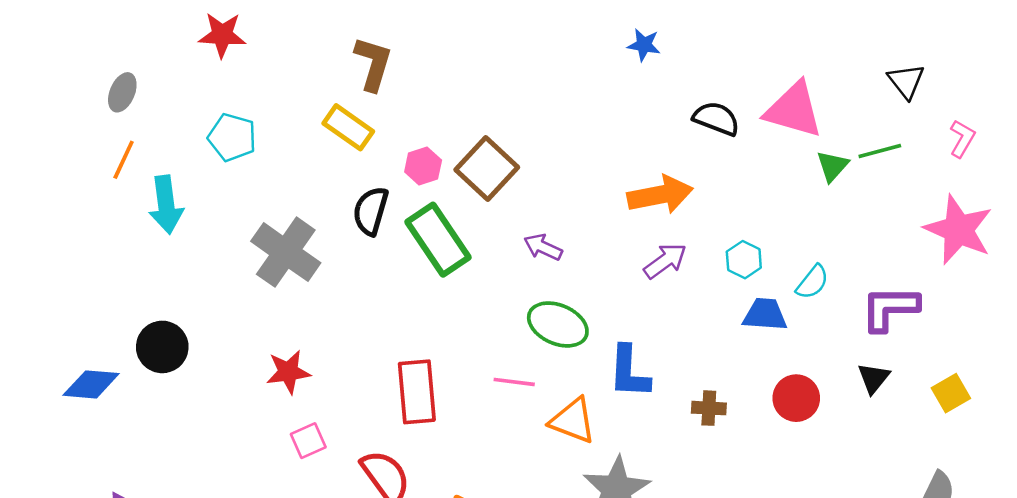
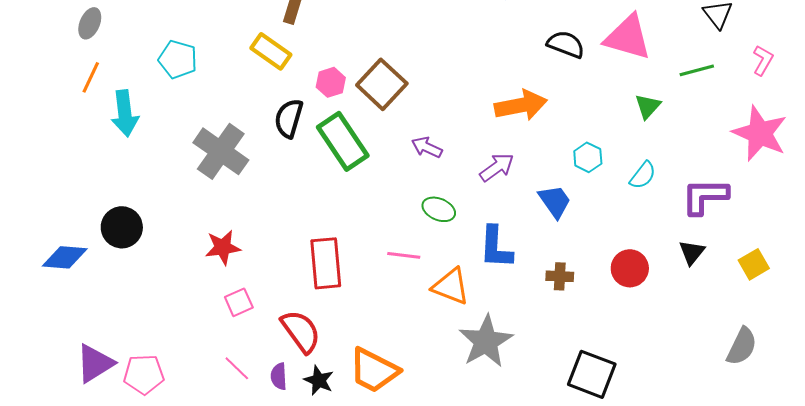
green triangle: (832, 166) -> (648, 106), moved
purple arrow: (665, 261) -> (497, 167), moved
blue trapezoid: (765, 314) -> (555, 201), moved, turned 51
green ellipse: (558, 324) -> (439, 209), size x0.7

